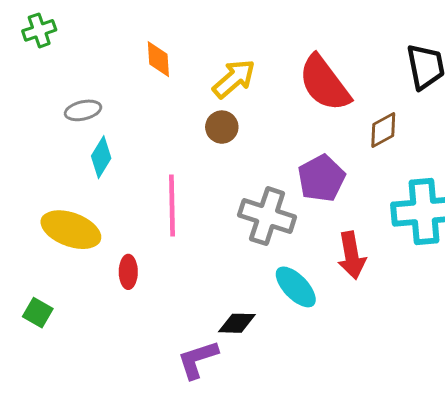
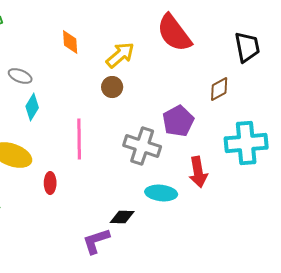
red semicircle: (324, 83) -> (174, 33), moved
gray ellipse: (83, 110) -> (20, 76), turned 35
cyan ellipse: (296, 287) -> (161, 193), turned -40

